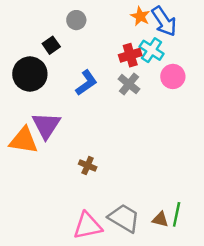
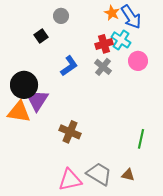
black circle: (30, 74) -> (24, 85), moved
brown cross: (88, 166) -> (70, 132), size x1.5
green line: (177, 214) -> (141, 139), moved

